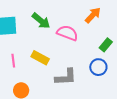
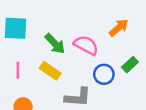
green arrow: (41, 21) -> (55, 44), moved
blue circle: (98, 67) -> (104, 74), moved

